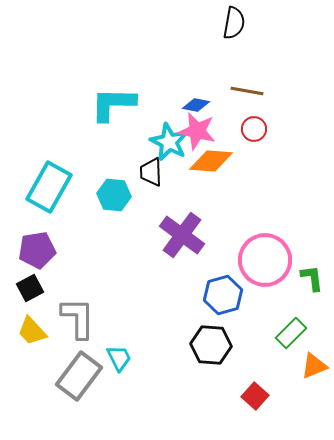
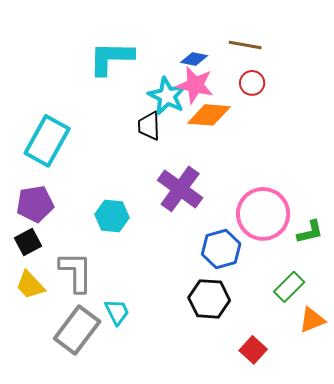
cyan hexagon: (114, 195) -> (112, 216), moved
green L-shape: (312, 278) -> (310, 232), turned 84

